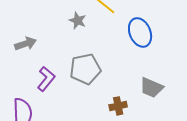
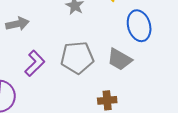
gray trapezoid: (151, 88) -> (119, 59), moved

